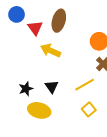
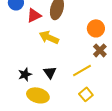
red triangle: (35, 28) -> (34, 15), turned 42

